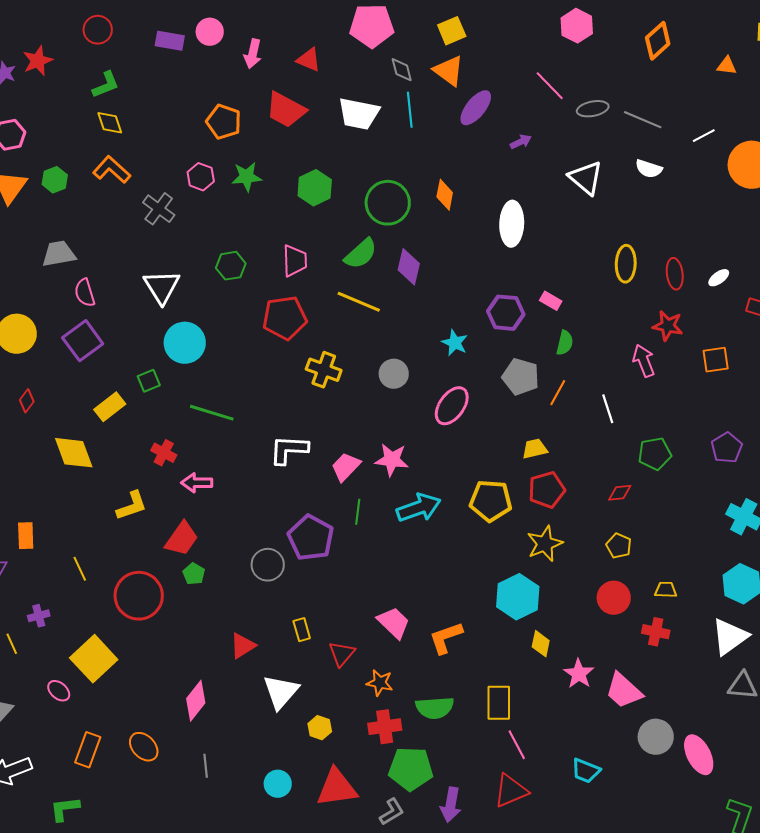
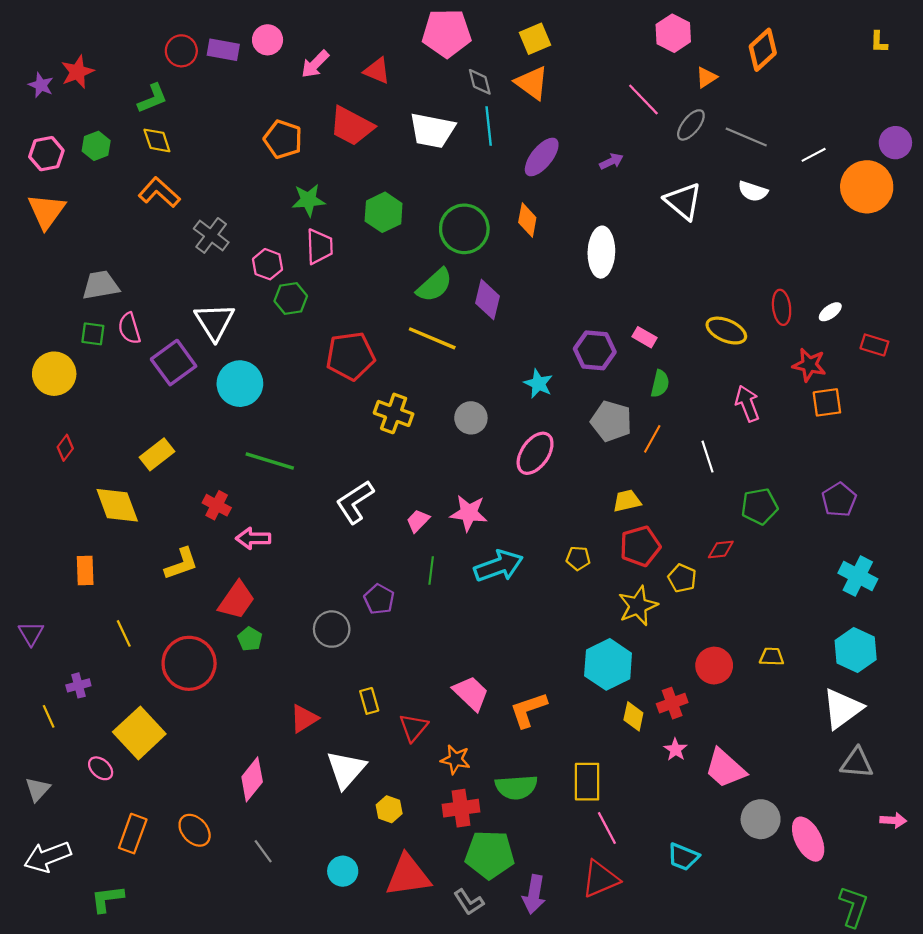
red circle: (98, 30) -> (181, 51), moved
pink arrow: (253, 54) -> (315, 64), turned 32
orange triangle: (727, 66) -> (706, 77), moved, turned -40
purple ellipse: (476, 108) -> (542, 157), moved
gray ellipse: (593, 109) -> (691, 125), turned -40
pink hexagon: (201, 177) -> (268, 264), moved
green hexagon: (55, 180) -> (96, 146), moved
pink trapezoid: (295, 261) -> (319, 247), moved
yellow ellipse: (626, 264) -> (726, 331), moved, turned -69
red star: (668, 326) -> (809, 365), moved
purple square: (83, 341) -> (174, 363), moved
green square: (149, 381) -> (93, 334), moved, turned 30
white L-shape: (289, 450) -> (355, 502), turned -36
pink trapezoid: (346, 467) -> (418, 521), size x0.7
yellow pentagon: (491, 501) -> (578, 558), size x0.5
orange rectangle: (26, 536) -> (85, 570), moved
purple pentagon: (311, 538) -> (379, 599), size x0.6
yellow pentagon: (619, 546) -> (682, 578), moved
red cross: (656, 632) -> (672, 703), moved, turned -32
pink star: (579, 674) -> (675, 750), size x0.7
gray line: (206, 766) -> (263, 851), turned -30
gray L-shape: (392, 812) -> (469, 902), turned 88

